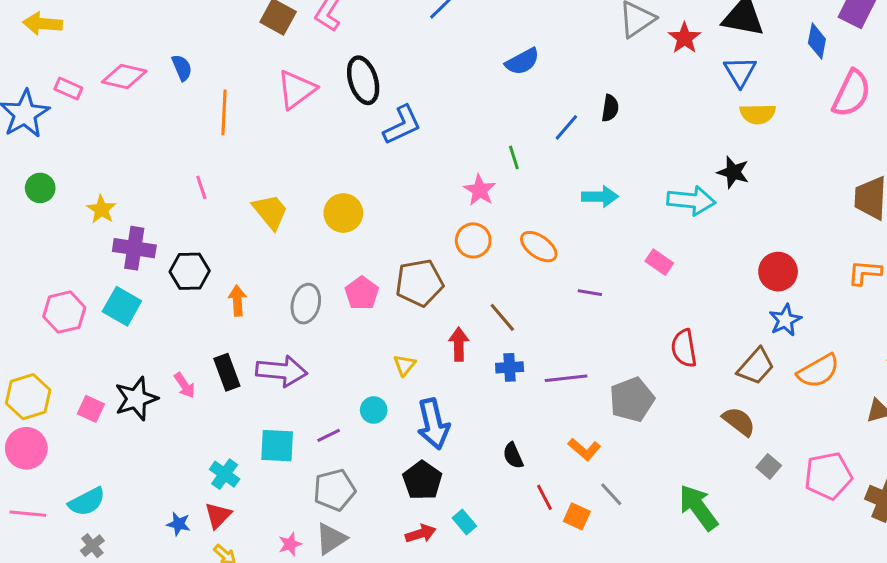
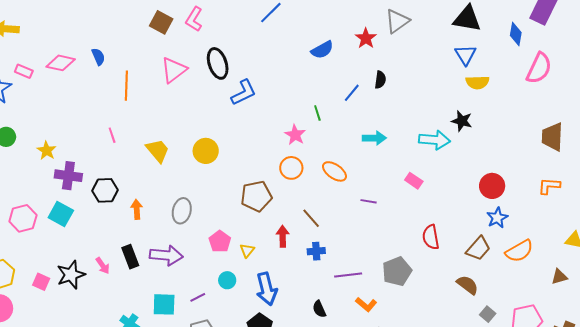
red star: (685, 38) -> (366, 38), moved
pink pentagon: (362, 293) -> (220, 241), moved
purple line: (566, 378) -> (348, 275), moved

